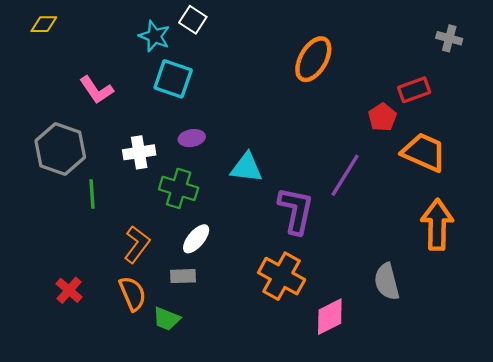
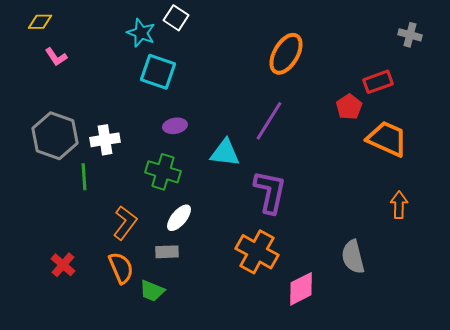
pink L-shape: (96, 90) -> (56, 57), moved, size x0.7
white cross: (139, 152) -> (105, 140), moved
purple line: (345, 175) -> (269, 121), moved
orange arrow: (437, 225) -> (399, 205), size x0.6

